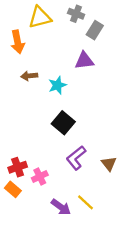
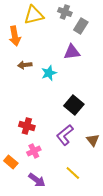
black square: (63, 123) -> (74, 105), moved
red cross: (18, 167) -> (27, 126), moved, turned 35
purple arrow: (61, 207) -> (37, 180), moved

